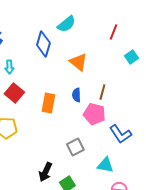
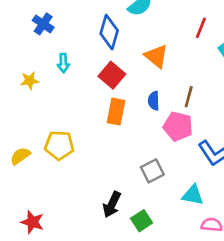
red line: (113, 32) -> (201, 28), moved
red square: (14, 93) -> (112, 75), moved

